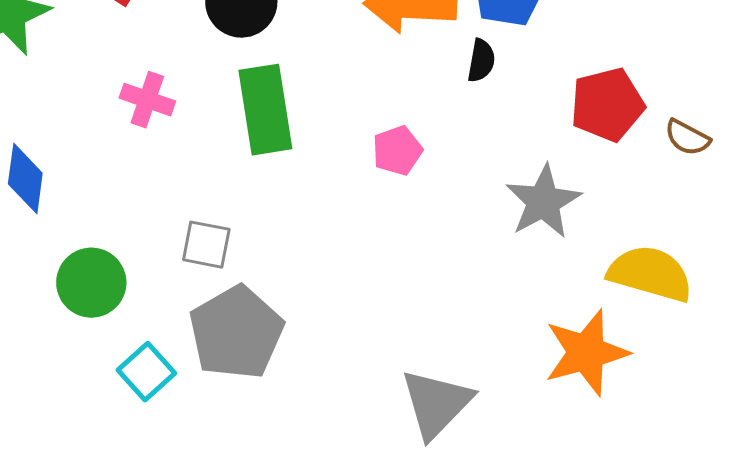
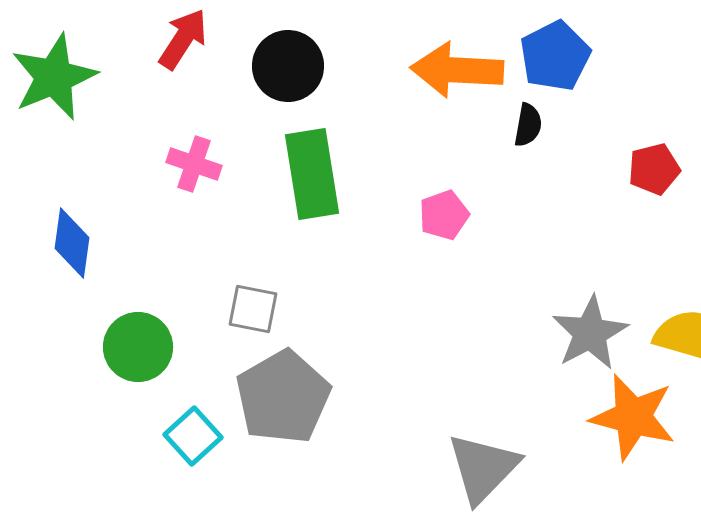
red pentagon: (607, 105) -> (654, 169), size x0.7
gray star: (543, 202) -> (590, 333), moved
orange star: (586, 353) -> (633, 417), turned 30

